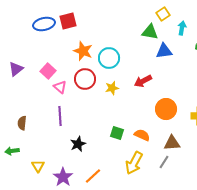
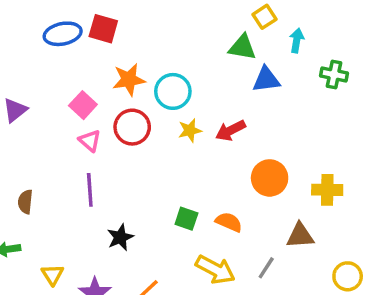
red square: (68, 21) -> (103, 29), turned 30
orange star: (83, 51) -> (129, 80), turned -30
pink square: (48, 71) -> (83, 105), moved
yellow star: (112, 88) -> (190, 130), moved
brown triangle: (172, 143) -> (300, 236), moved
yellow arrow: (134, 163) -> (215, 270), turned -90

